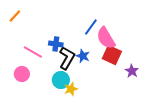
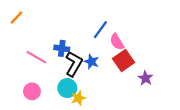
pink semicircle: (106, 38) -> (117, 42), size x0.7
red square: (112, 55) -> (123, 61), turned 30
pink circle: (22, 74) -> (32, 91), moved

